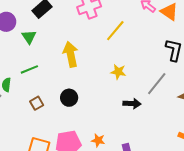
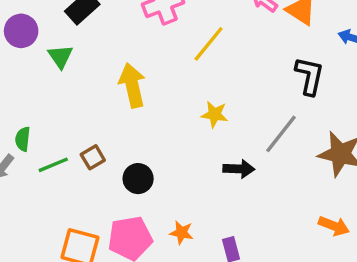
green line: (29, 69) -> (53, 165), moved
black circle: (69, 98) -> (138, 179), moved
brown square: (37, 103) -> (93, 157), moved

